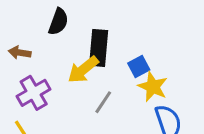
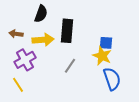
blue square: (139, 67) -> (106, 43), moved, turned 32
yellow arrow: (83, 70) -> (43, 40), moved, turned -145

